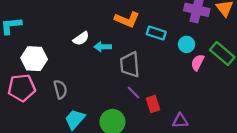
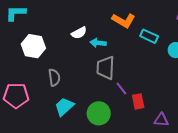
gray trapezoid: (130, 65) -> (105, 68), moved
pink pentagon: (22, 88) -> (16, 96), moved

